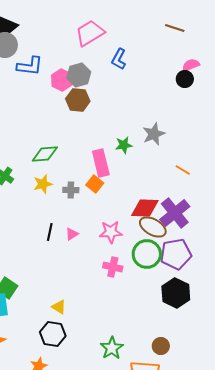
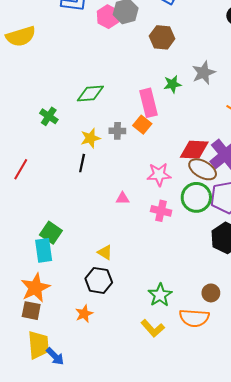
brown hexagon: (78, 100) -> (162, 37), moved
yellow star: (43, 184) -> (90, 138), moved
black line: (50, 232) -> (82, 163), moved
pink triangle: (72, 234) -> (123, 198), moved, turned 32

